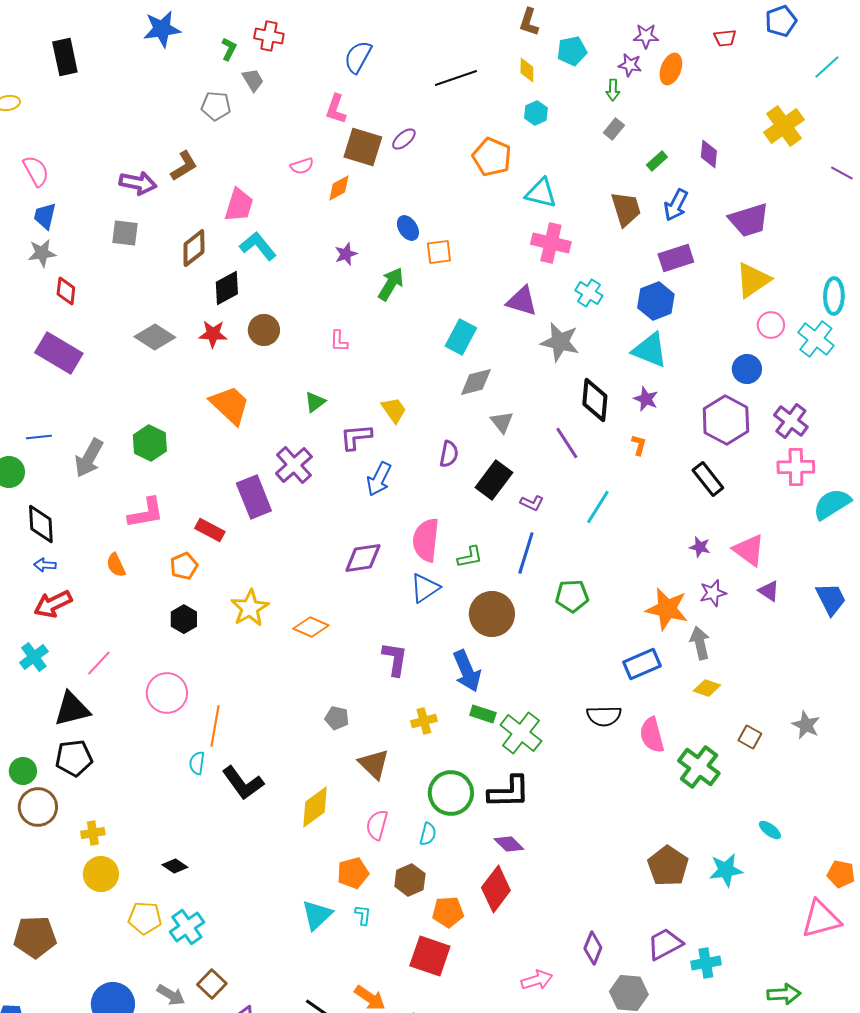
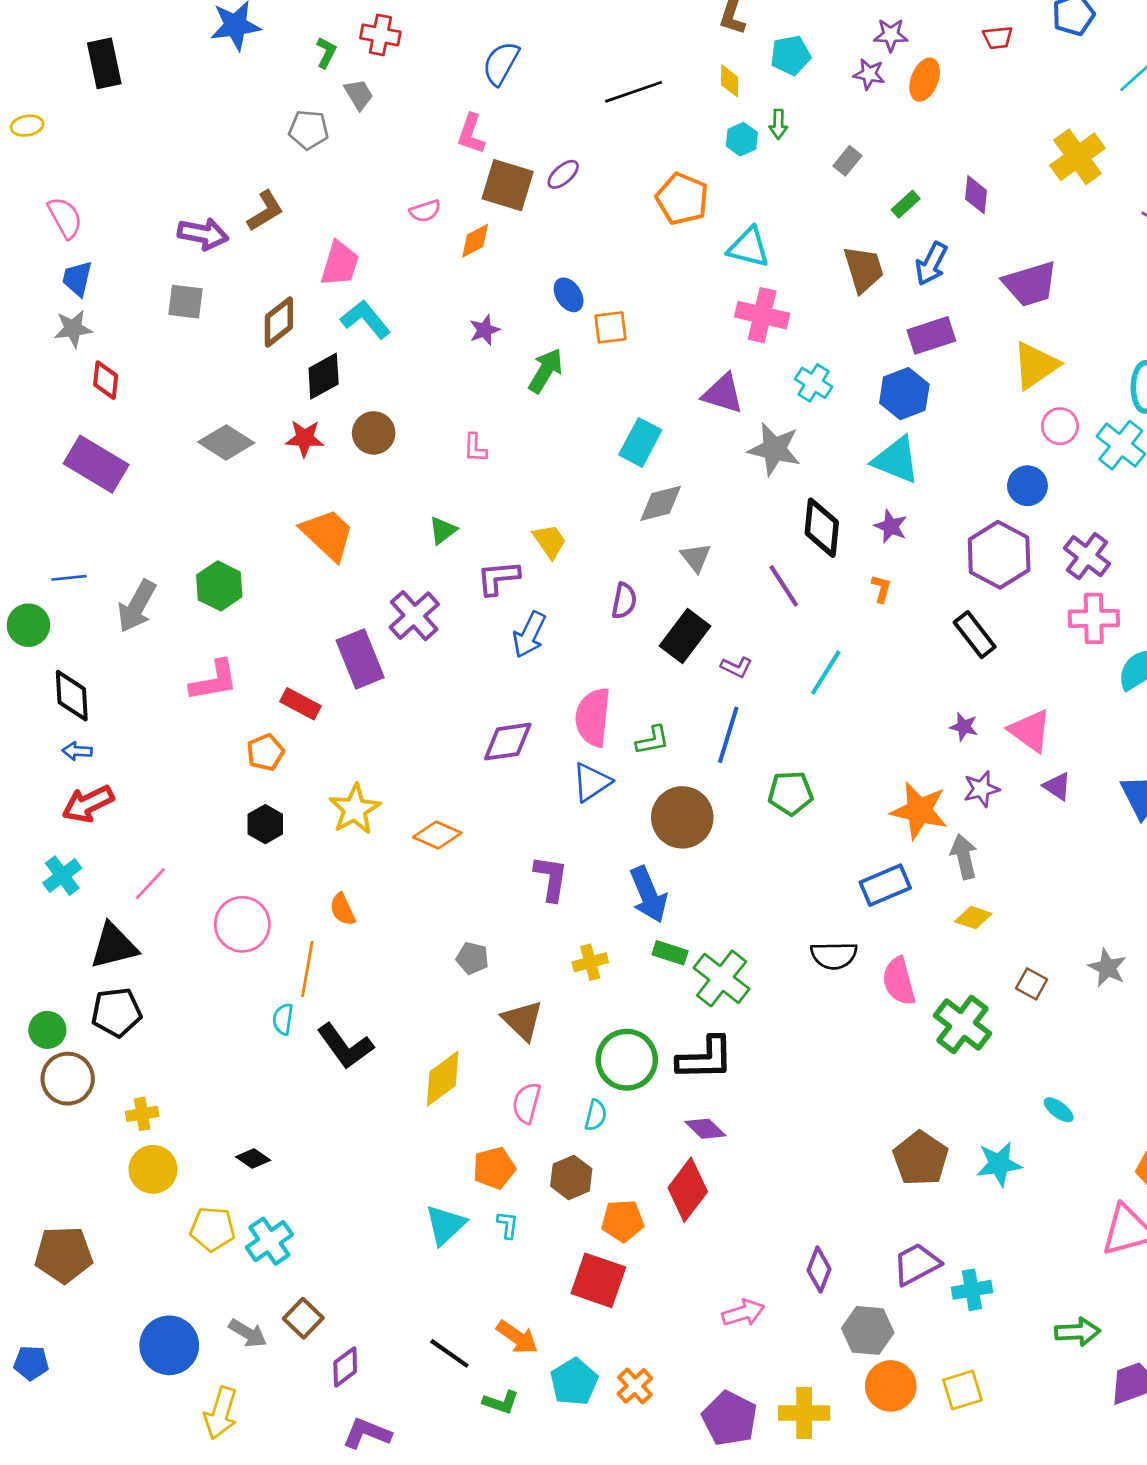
green arrow: (613, 90) -> (778, 124), moved
orange semicircle: (116, 565) -> (342, 909), moved

